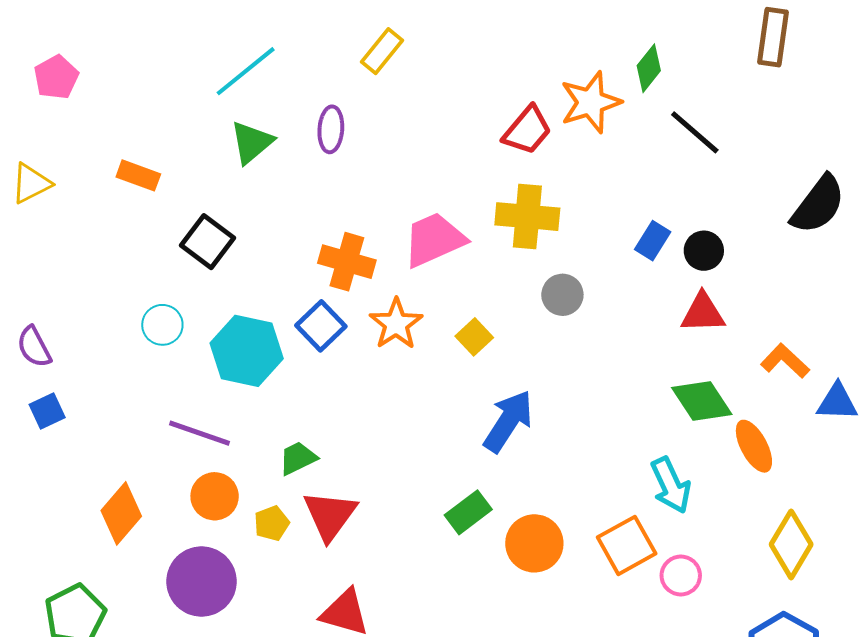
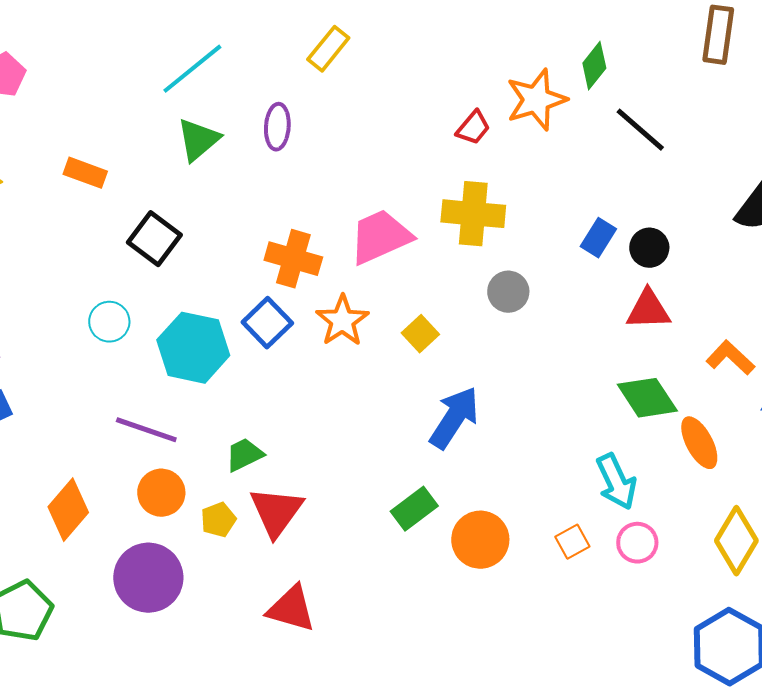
red trapezoid: (527, 130) -> (473, 128), size x0.7
orange square: (627, 545) -> (572, 542), size x0.6
pink circle: (681, 575) -> (637, 543), moved

